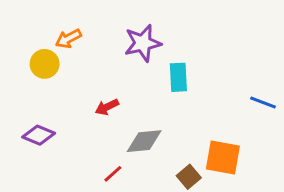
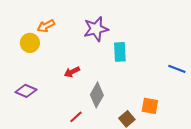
gray diamond: (144, 141) -> (97, 95), turned -55
orange square: (223, 157) -> (150, 106), size x0.7

